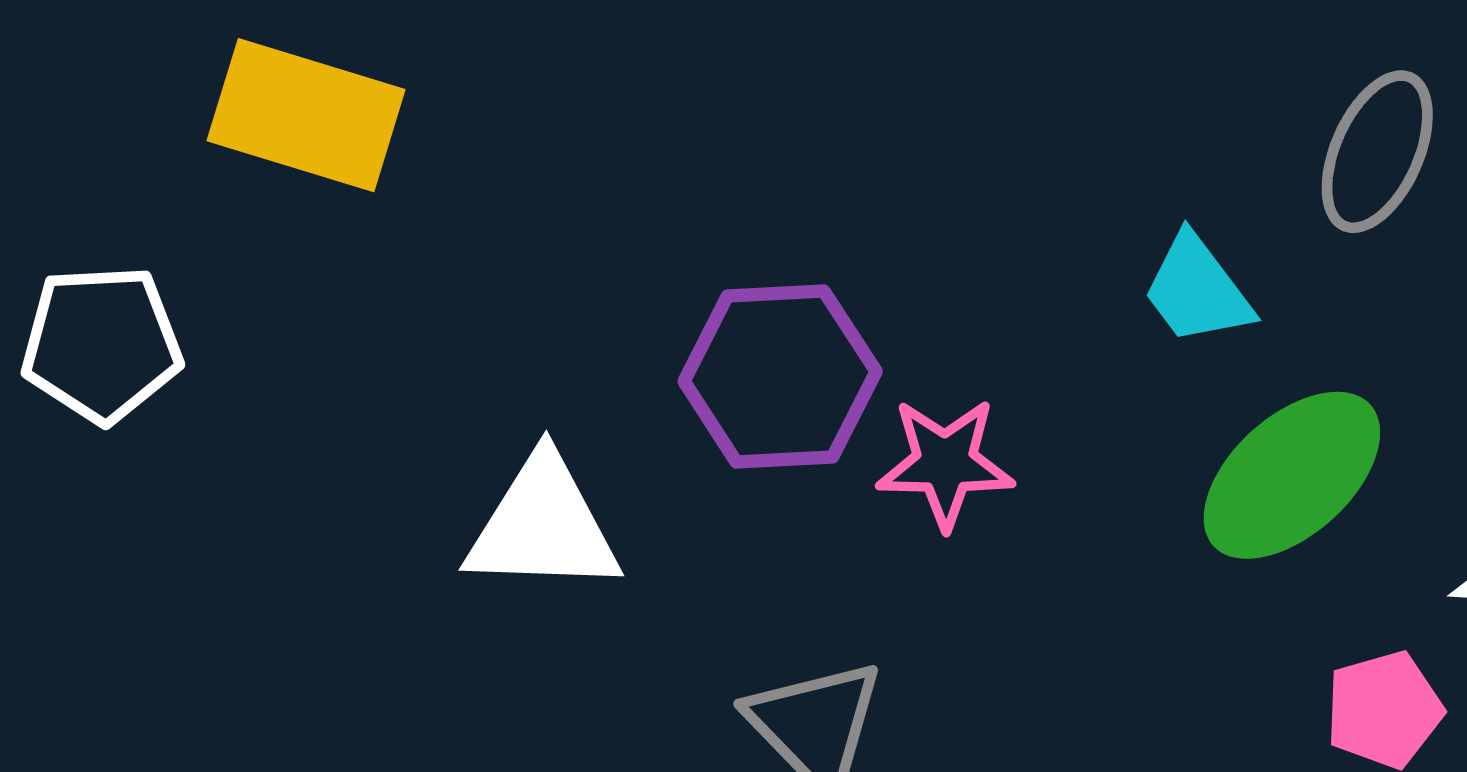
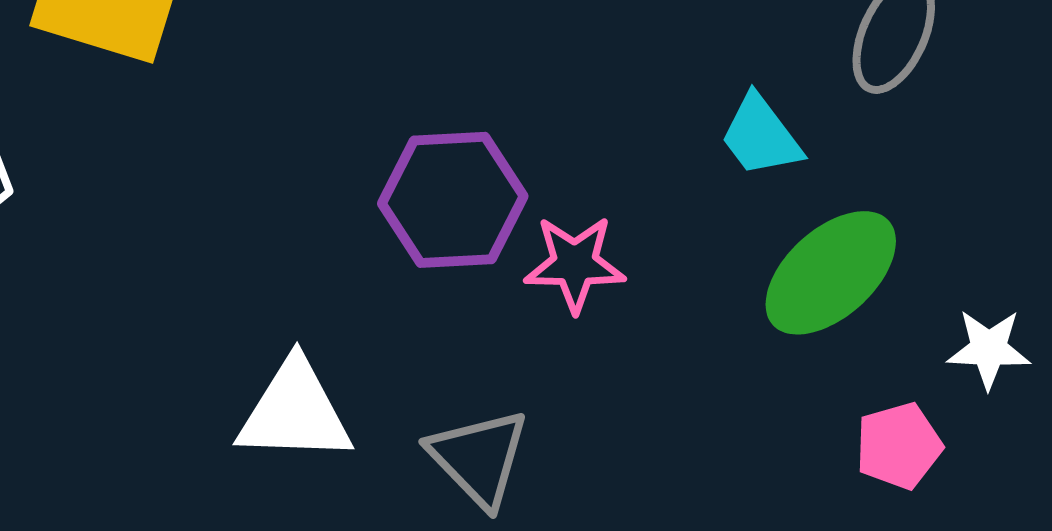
white triangle: (543, 525) -> (295, 412), moved

